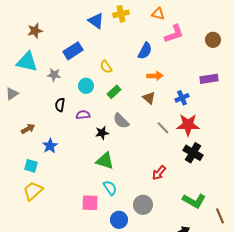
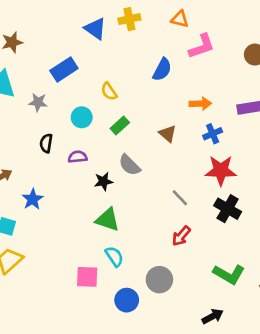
orange arrow: (155, 76) -> (200, 104), moved
gray line: (163, 128) -> (180, 198), moved

